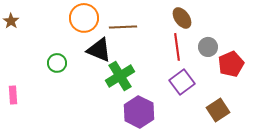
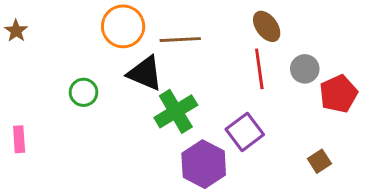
purple square: (182, 82) -> (245, 132), moved
brown square: (218, 110) -> (319, 161), size x0.7

